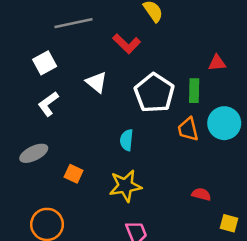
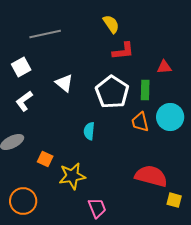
red L-shape: (127, 44) -> (123, 51), moved, turned -50
yellow star: (125, 186) -> (72, 176), moved
red semicircle: (201, 194) -> (151, 176), size x2.0

